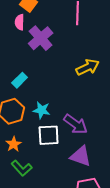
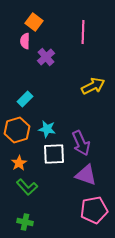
purple cross: (41, 38) -> (46, 57), size x0.7
purple arrow: (76, 124) -> (81, 143), turned 30

